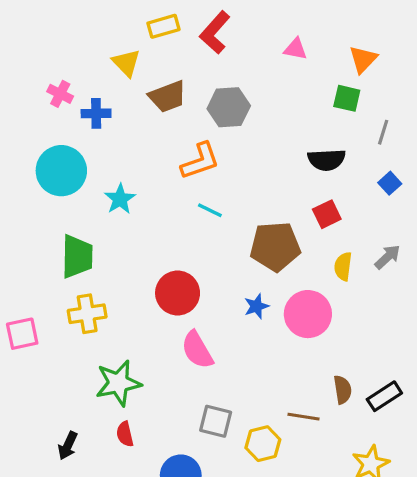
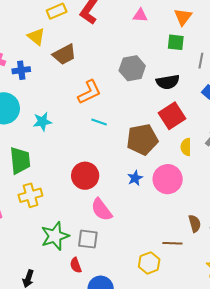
gray hexagon: (229, 107) -> (132, 68), moved
cyan star: (120, 199) -> (42, 122), turned 30
red square: (327, 214) -> (172, 116), size x1.5
gray square: (216, 421) -> (88, 239), moved
red semicircle: (125, 434) -> (76, 265), moved

